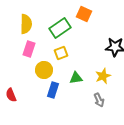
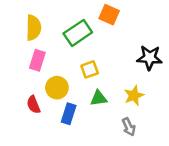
yellow square: (61, 53) -> (90, 69), moved
red semicircle: (11, 95) -> (33, 105), moved

